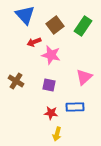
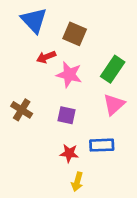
brown square: (55, 25) -> (75, 34), turned -30
green rectangle: (83, 26) -> (113, 69), moved

